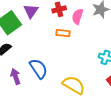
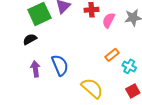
orange rectangle: (63, 33) -> (112, 55), moved, turned -56

